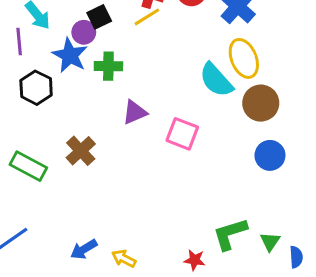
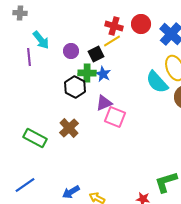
black square: (99, 17) -> (96, 54), moved
blue star: (70, 55) -> (103, 74), moved, size x0.7
black hexagon: (36, 88) -> (75, 87), moved
pink square: (182, 134) -> (115, 117), moved

